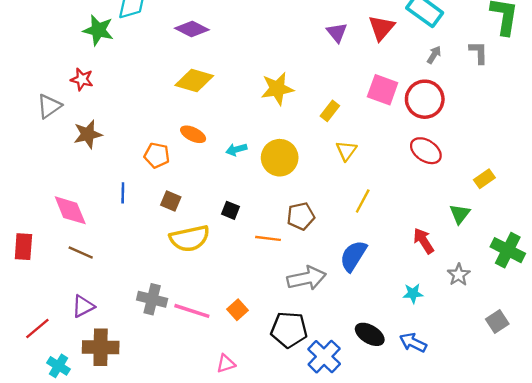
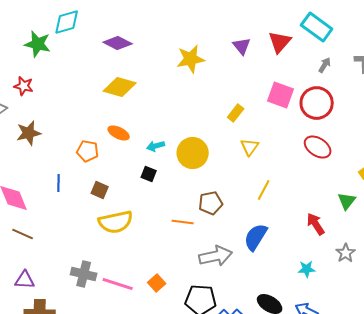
yellow star: (277, 89) -> (191, 59), moved
black square: (230, 210) -> (149, 174), moved
purple triangle: (83, 306) -> (25, 280), turned 30

